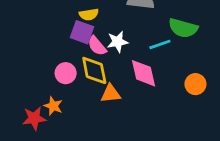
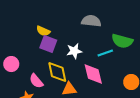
yellow semicircle: (89, 14) -> (43, 31), moved, turned 32
pink semicircle: (97, 46) -> (36, 81), moved
pink circle: (66, 73) -> (11, 64), moved

